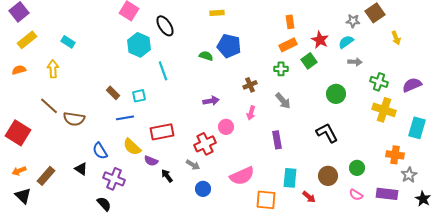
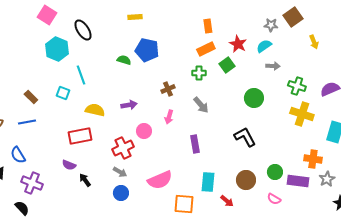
cyan square: (139, 96) -> (63, 93), moved, turned 32
blue line: (125, 118) -> (27, 122), moved
yellow semicircle: (132, 147) -> (95, 110), moved, turned 150
gray arrow: (193, 165) -> (120, 172), moved
purple rectangle: (387, 194) -> (298, 181), moved

